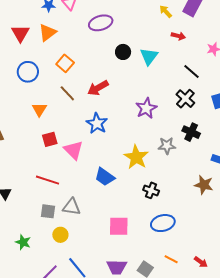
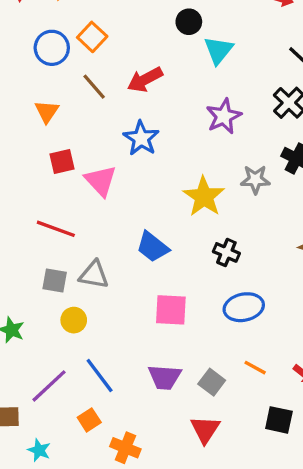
cyan triangle: (149, 56) -> (218, 50), moved
blue circle: (28, 72) -> (52, 48), moved
blue trapezoid: (105, 177) -> (153, 247), moved

